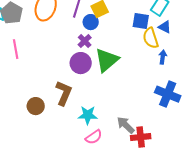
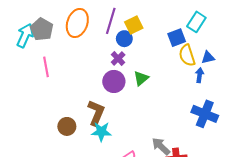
blue square: (141, 21) -> (177, 38), turned -30
blue triangle: (165, 27) -> (208, 57), moved, turned -40
green triangle: (107, 60) -> (141, 78), size x0.6
cyan star: (88, 115) -> (101, 132), moved

